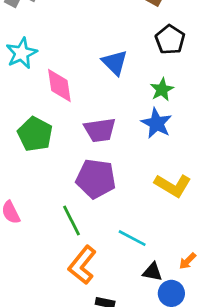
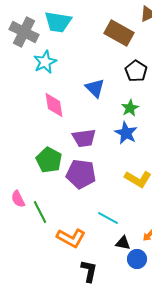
cyan star: (22, 53) -> (45, 62), moved
green pentagon: (35, 134) -> (49, 160), moved
green line: (71, 221) -> (40, 212), moved
orange L-shape: (82, 265) -> (71, 238), turned -100

